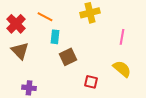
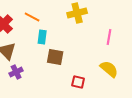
brown square: (68, 57) -> (55, 57), turned 36
purple cross: (29, 88) -> (16, 72), moved, turned -32

